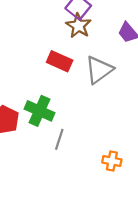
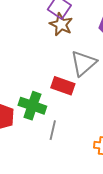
red rectangle: (60, 61) -> (63, 86), moved

